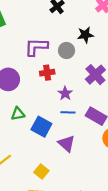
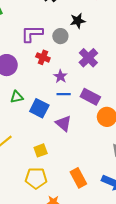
red cross: (47, 73) -> (43, 57), turned 32
yellow square: (41, 172) -> (41, 150), turned 32

